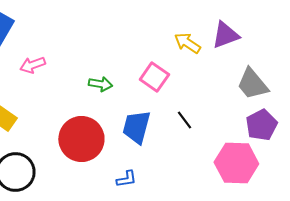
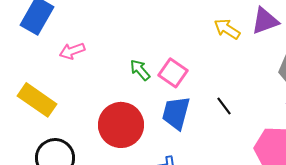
pink square: (154, 77) -> (173, 73), moved
green arrow: (100, 84) -> (140, 70), turned -140

